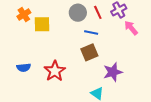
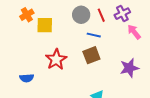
blue semicircle: (24, 68) -> (27, 78), moved
red star: (55, 71) -> (56, 60), moved
purple star: (113, 72) -> (129, 68), moved

